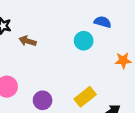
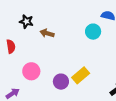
yellow rectangle: (85, 97) -> (81, 75), moved

